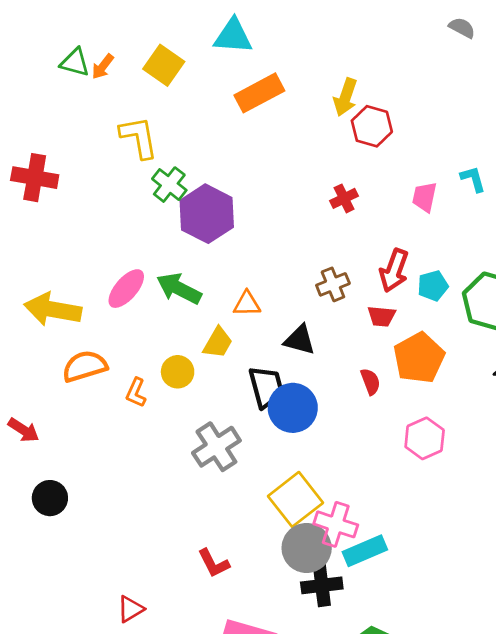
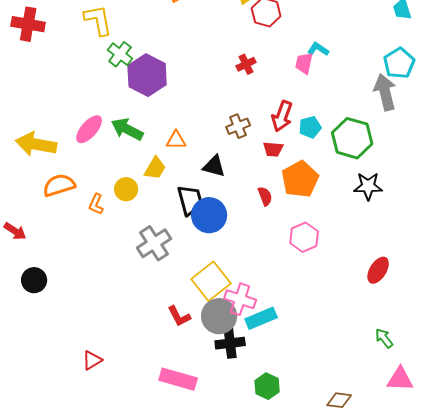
red cross: (35, 178) -> (28, 24), moved
cyan L-shape: (473, 179) -> (318, 49), moved, turned -40
red L-shape: (214, 563) -> (179, 316), moved

